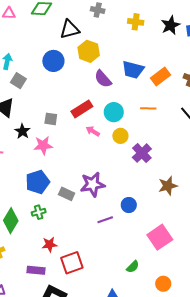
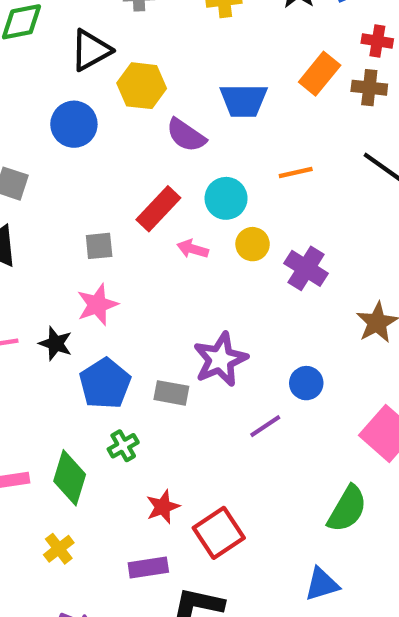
orange rectangle: (160, 76) -> (320, 74), moved
black star: (22, 131) -> (56, 344), moved
green semicircle: (133, 267) -> (347, 509), size x1.6

